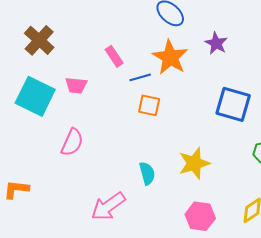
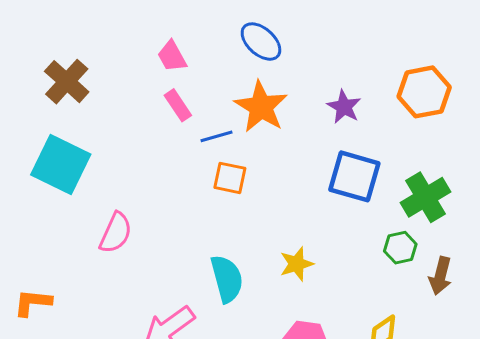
purple star: (216, 43) -> (344, 107), moved
pink trapezoid: (76, 85) -> (172, 56), moved, turned 55
yellow star: (194, 163) -> (297, 264), size x0.7
cyan semicircle: (147, 173) -> (227, 279), size x1.4

